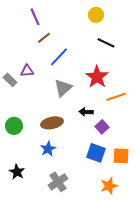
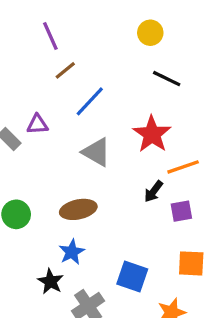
gray triangle: (63, 88) -> (96, 152), turned -48
black arrow: (86, 112) -> (154, 191), moved, turned -56
purple square: (102, 127) -> (181, 211), moved, turned 32
blue square: (96, 153) -> (132, 277), moved
black star: (17, 172) -> (50, 281), moved

